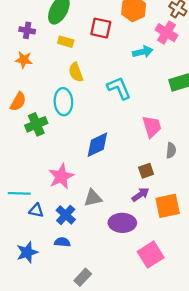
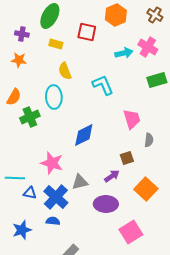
pink cross: (166, 33) -> (148, 47), moved
pink star: (61, 176) -> (52, 163), turned -30
purple arrow: (140, 195) -> (112, 176), moved
orange square: (168, 206) -> (146, 189), turned -35
blue cross: (66, 215) -> (56, 197), size x1.4

